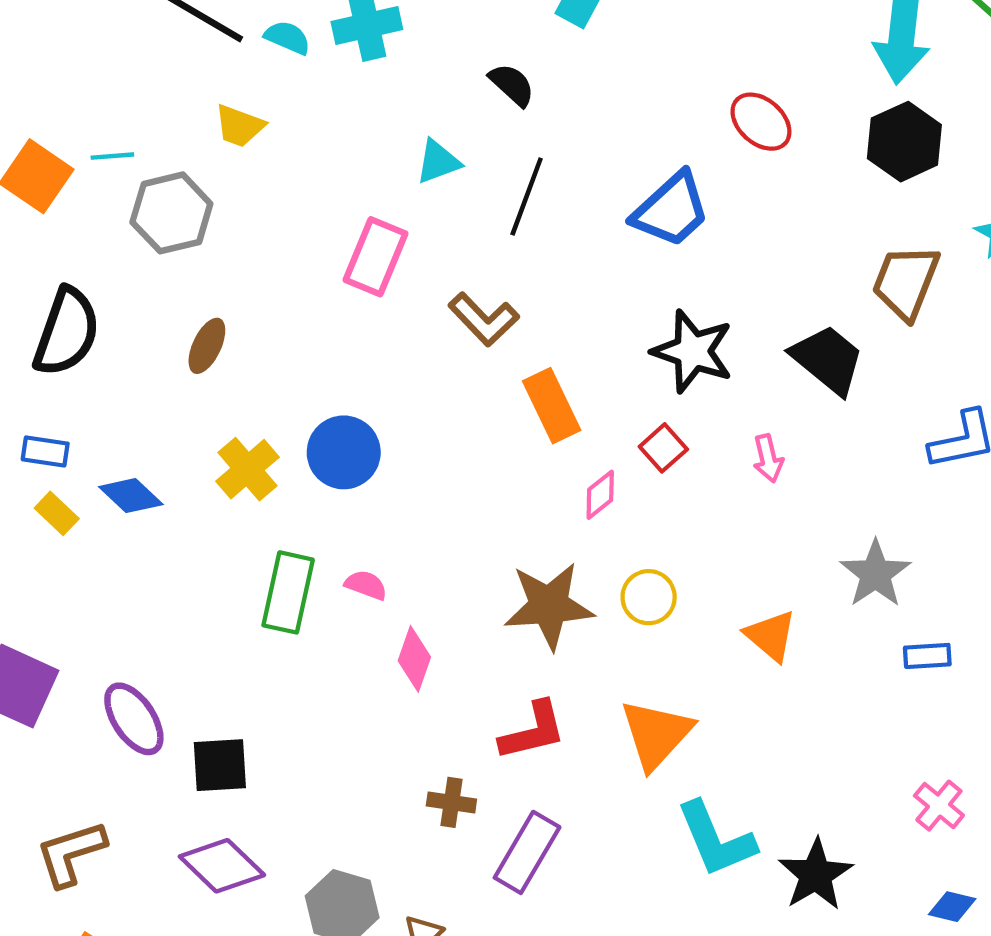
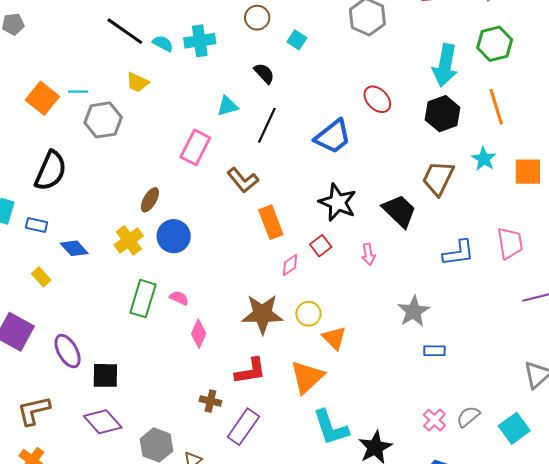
brown ellipse: (207, 346) -> (150, 200), moved
yellow rectangle: (57, 513) -> (41, 277), moved
orange triangle: (771, 636) -> (334, 338), moved

